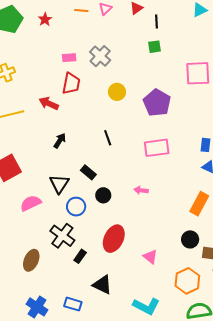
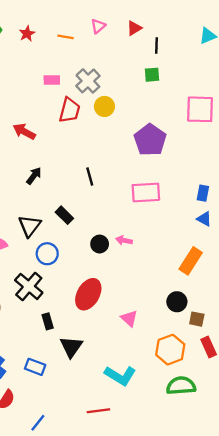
orange line: (81, 10) -> (66, 37), moved
red trapezoid: (71, 84) -> (70, 110), moved
yellow circle: (117, 92) -> (104, 106), moved
black circle: (103, 195) -> (100, 244), moved
black rectangle: (80, 256) -> (48, 321), moved, turned -56
black triangle: (102, 285) -> (71, 347), turned 35

